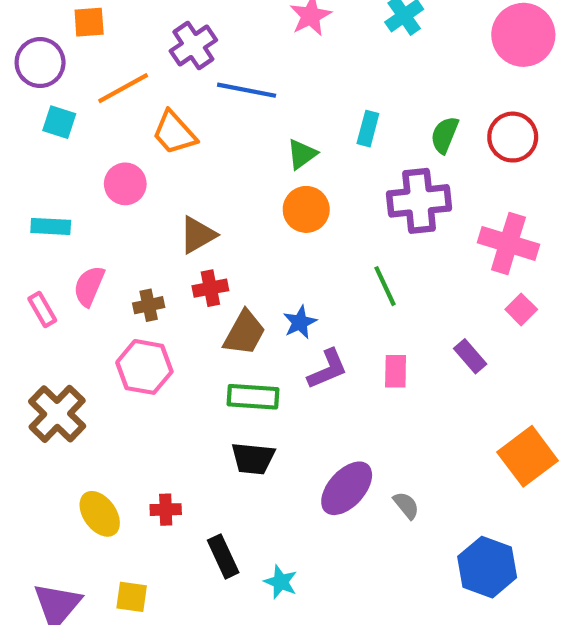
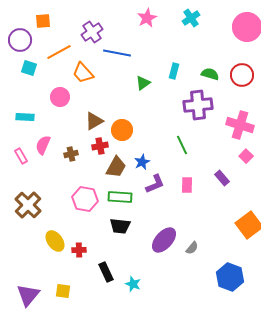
green semicircle: (445, 135) -> (210, 74), turned 84
orange circle: (306, 209) -> (122, 130), moved
pink hexagon: (144, 367) -> (85, 199), moved
gray semicircle: (406, 505) -> (192, 248), turned 80
yellow ellipse: (100, 514) -> (55, 241), moved

